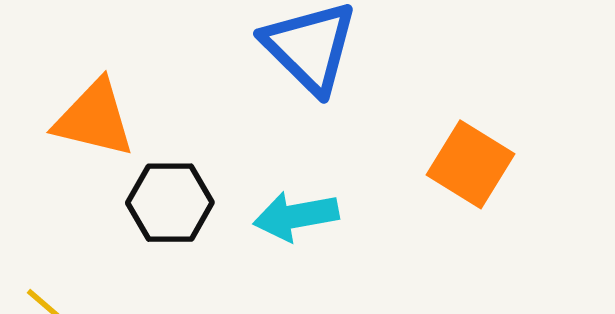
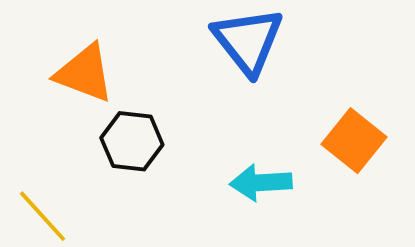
cyan arrow: (296, 216) -> (261, 183), moved

